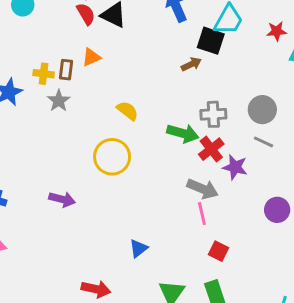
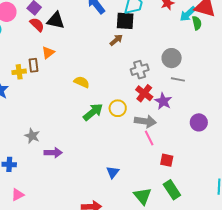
gray star: (59, 101) -> (32, 136), moved
green arrow: (183, 133) -> (93, 112), moved, turned -40
yellow circle: (112, 157) -> (118, 108), moved, size x0.7
purple star: (235, 167) -> (163, 101), turned 30

